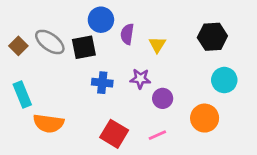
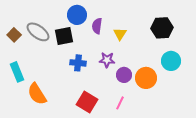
orange circle: (205, 118) -> (146, 78), moved
orange semicircle: (48, 123) -> (37, 94), turned 50
pink line: (157, 135) -> (120, 103), turned -40

